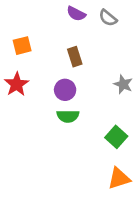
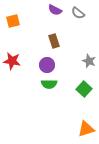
orange square: (22, 46) -> (13, 21), moved
red star: (17, 84) -> (12, 61), turned -30
green square: (116, 137) -> (84, 89), moved

